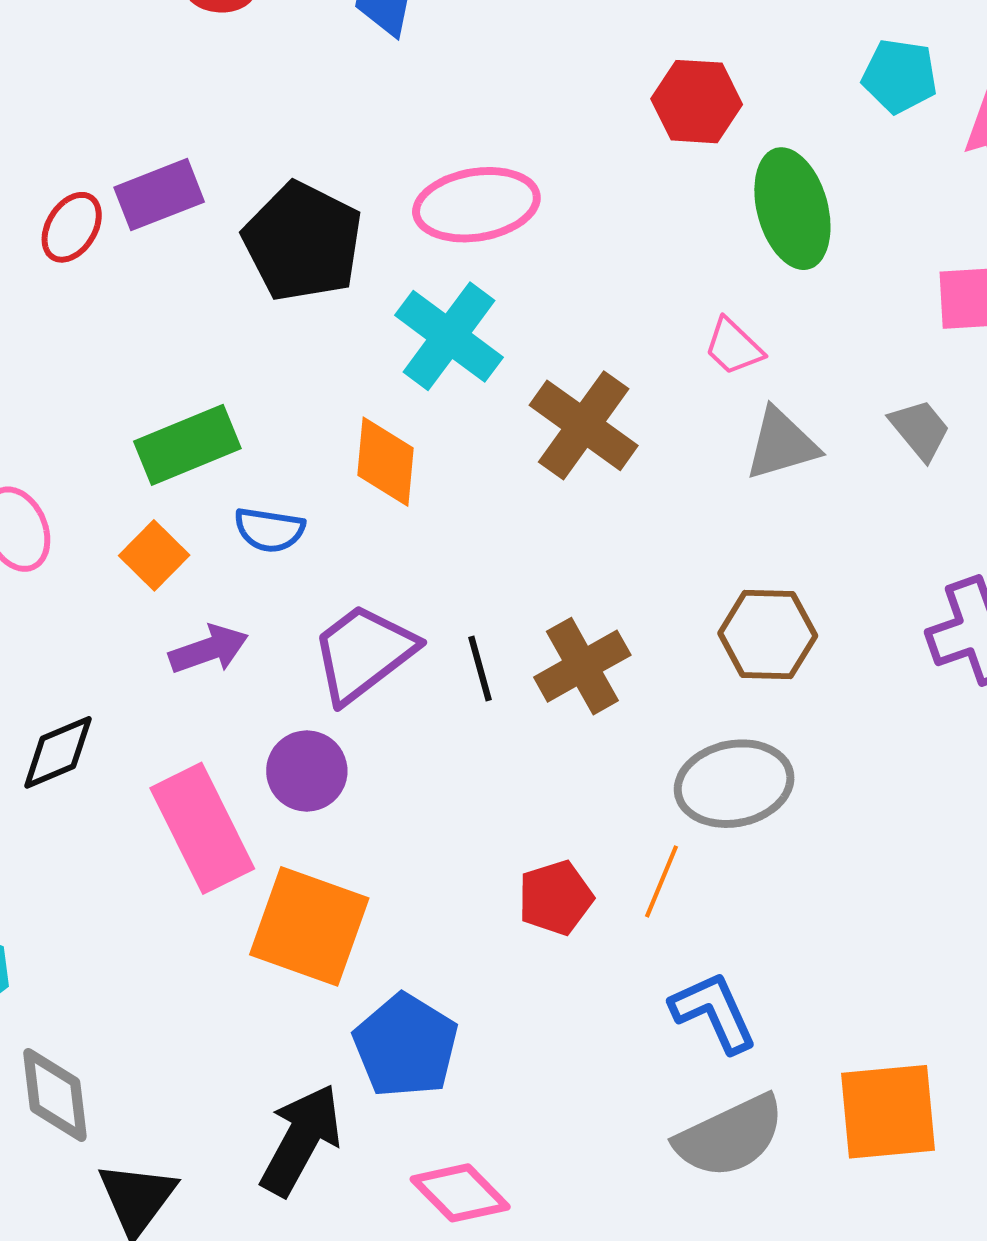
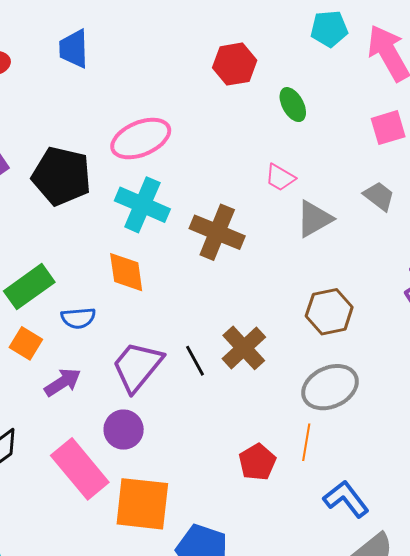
green ellipse: (792, 209) -> (293, 105), size x0.6

